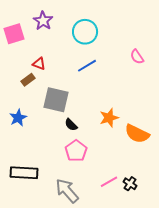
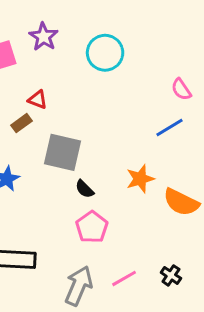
blue line: (87, 66) -> (169, 127), moved
pink line: (109, 182) -> (124, 278), moved
gray arrow: (67, 191) -> (79, 286), turned 64

